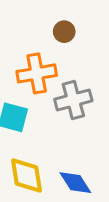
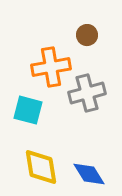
brown circle: (64, 32) -> (87, 35), moved

